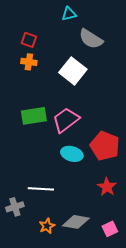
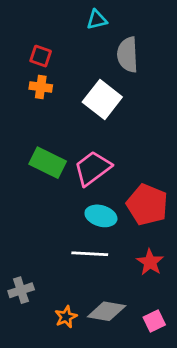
gray semicircle: (91, 39) -> (128, 55), turned 55
green rectangle: (34, 116) -> (48, 163), turned 35
white line: (41, 189) -> (90, 254), moved

